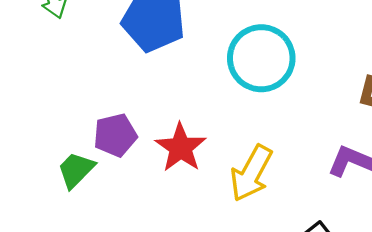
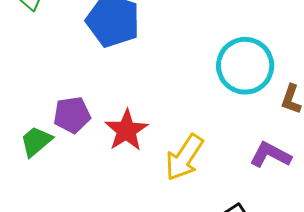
cyan circle: (261, 58) -> (245, 66), moved

